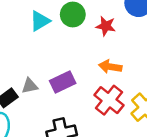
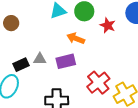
orange arrow: (110, 67) -> (76, 38), moved

